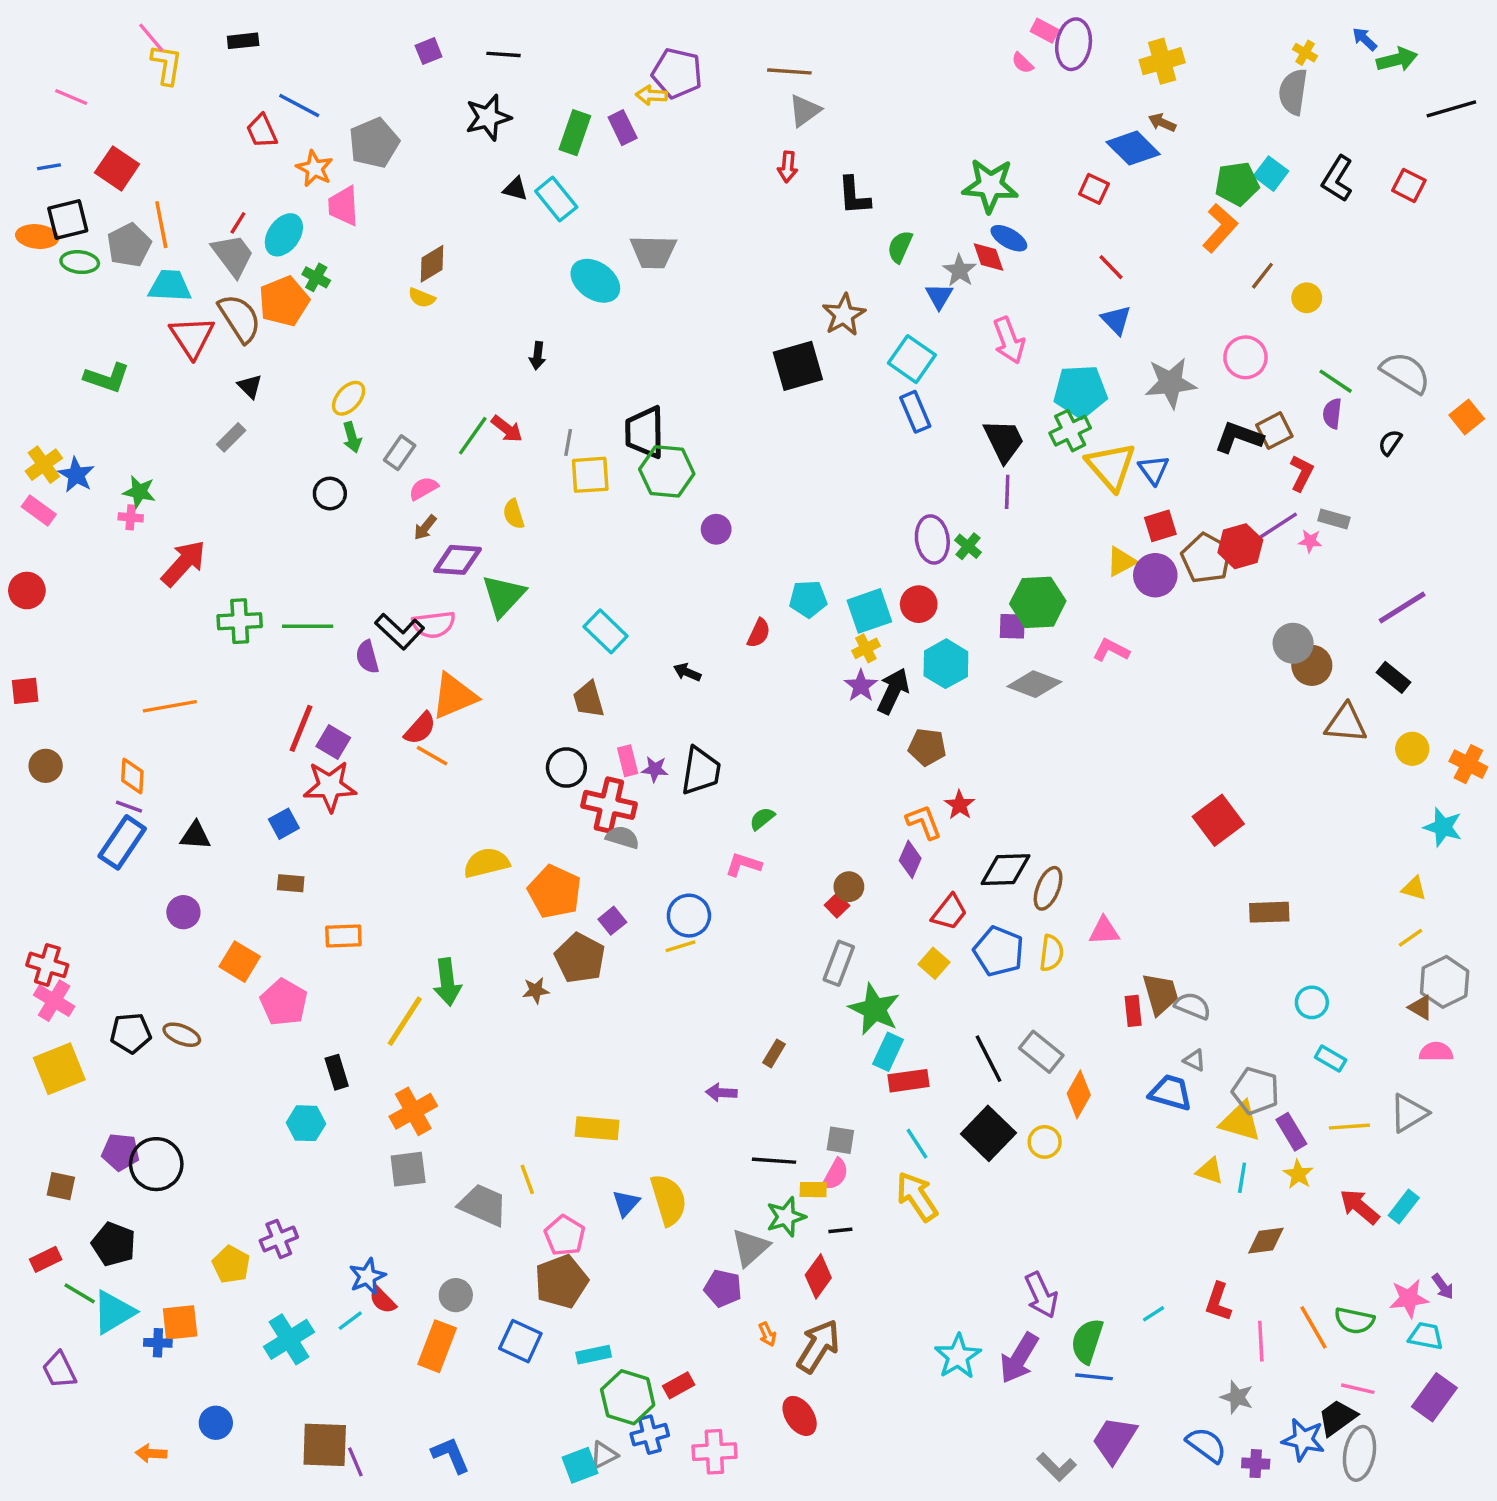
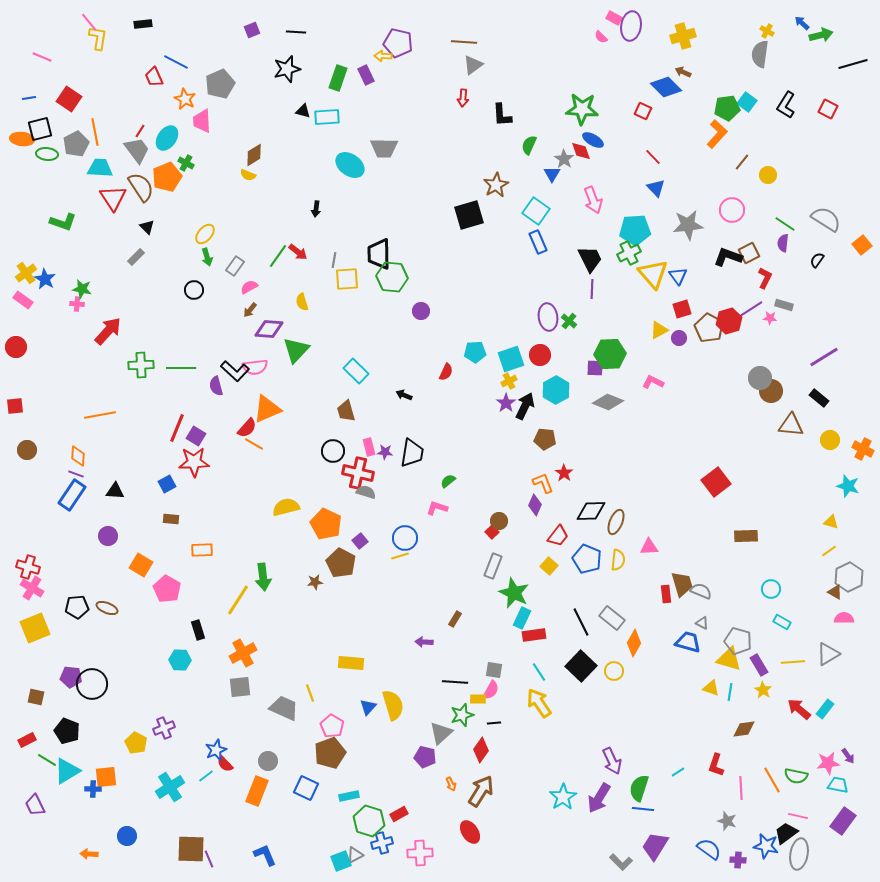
cyan rectangle: (556, 199) -> (327, 117), turned -55
purple circle: (1155, 575) -> (679, 338), size x0.6

